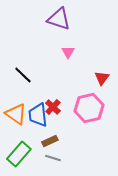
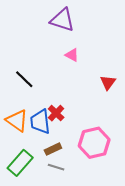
pink triangle: (68, 52) -> (72, 55), turned -32
pink hexagon: (89, 108) -> (94, 143), moved

